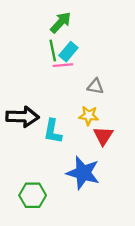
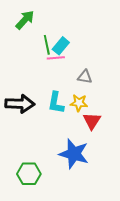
green arrow: (61, 22) -> (25, 20), moved
cyan L-shape: (53, 131) -> (56, 103), moved

